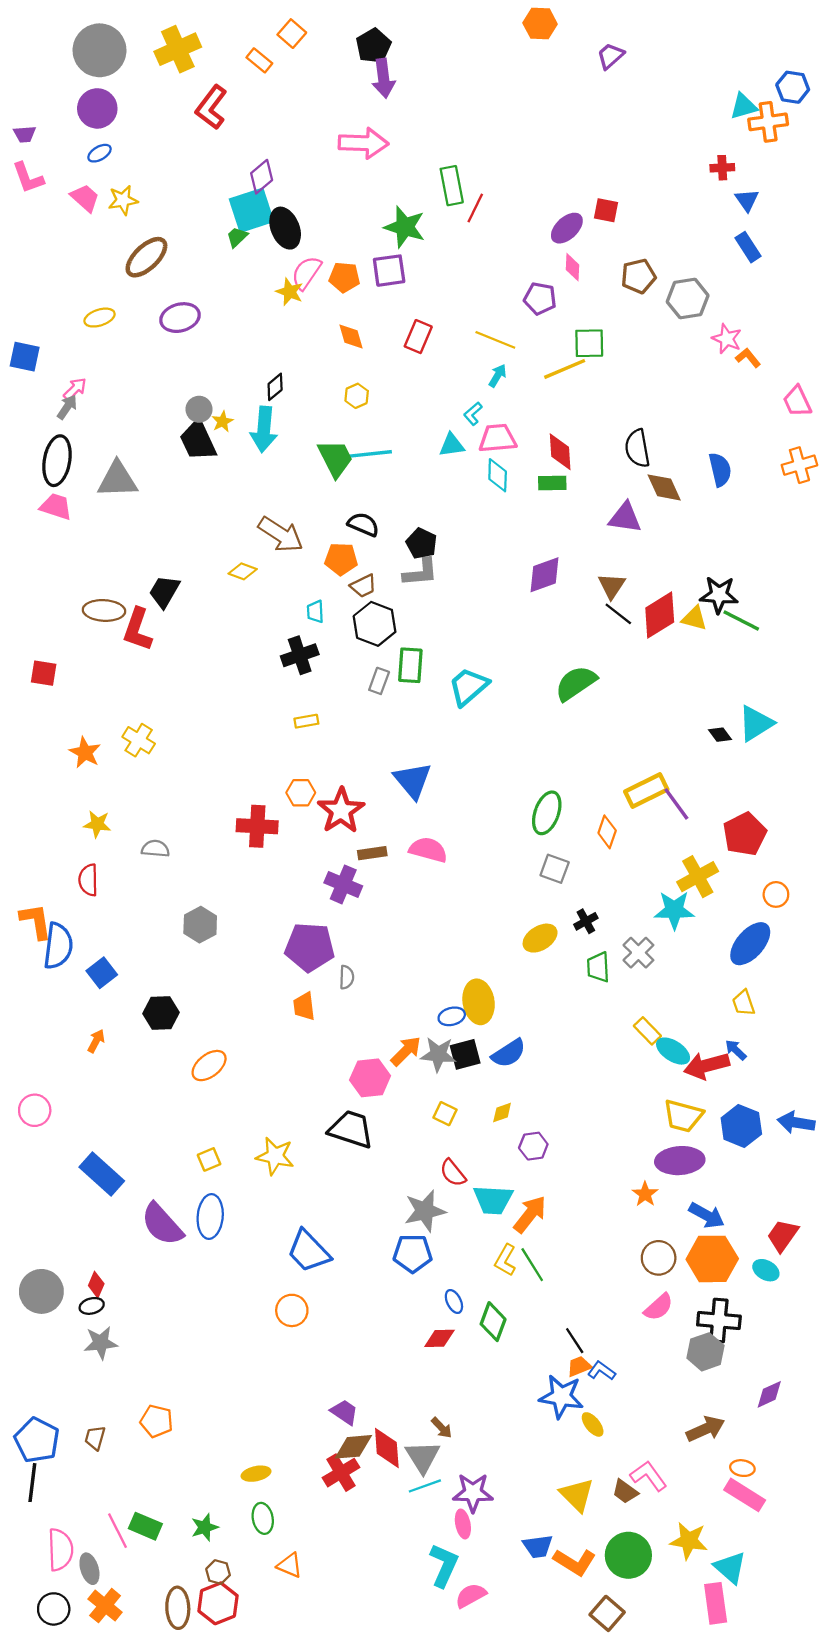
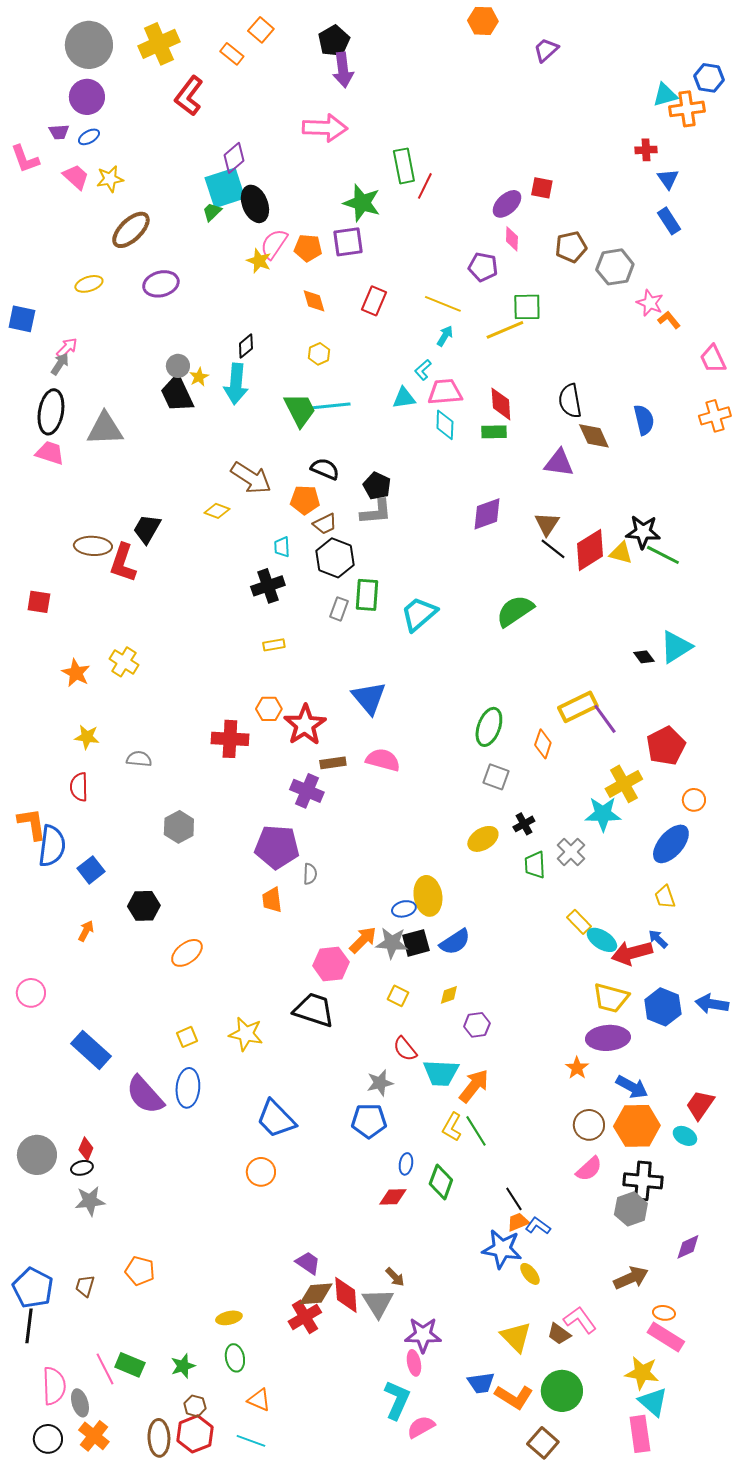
purple trapezoid: (25, 134) -> (59, 132), moved
gray star: (425, 1211) -> (380, 1083), size x0.7
blue ellipse: (454, 1301) -> (406, 1164), turned 35
cyan line: (425, 1486) -> (251, 1441), moved, turned 40
yellow star: (689, 1541) -> (642, 1373), moved

